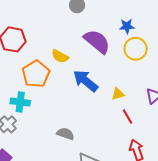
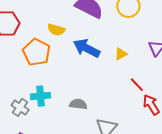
cyan cross: (20, 102) -> (41, 96), moved
red line: (128, 116) -> (137, 85), moved

